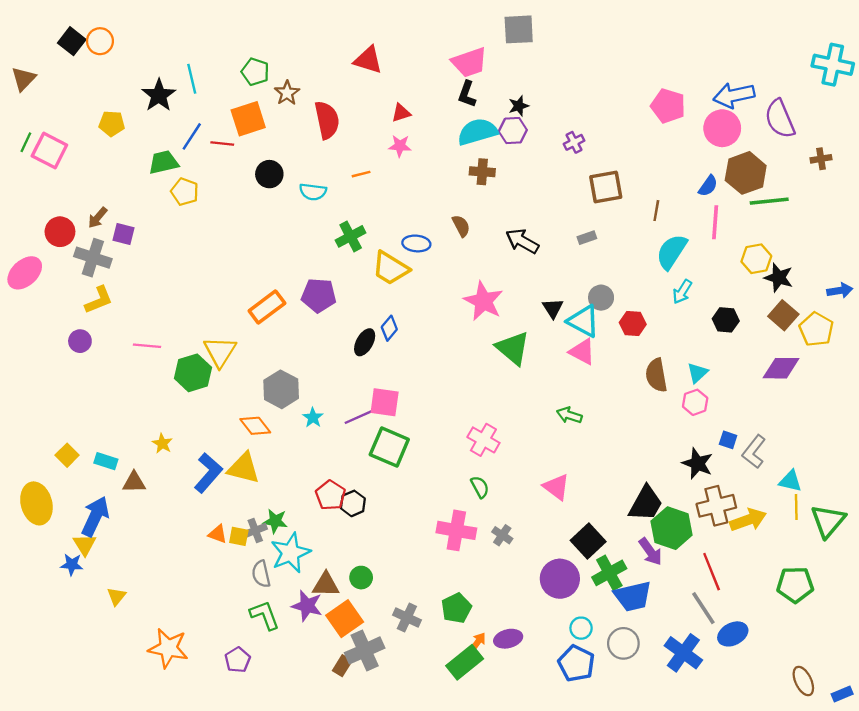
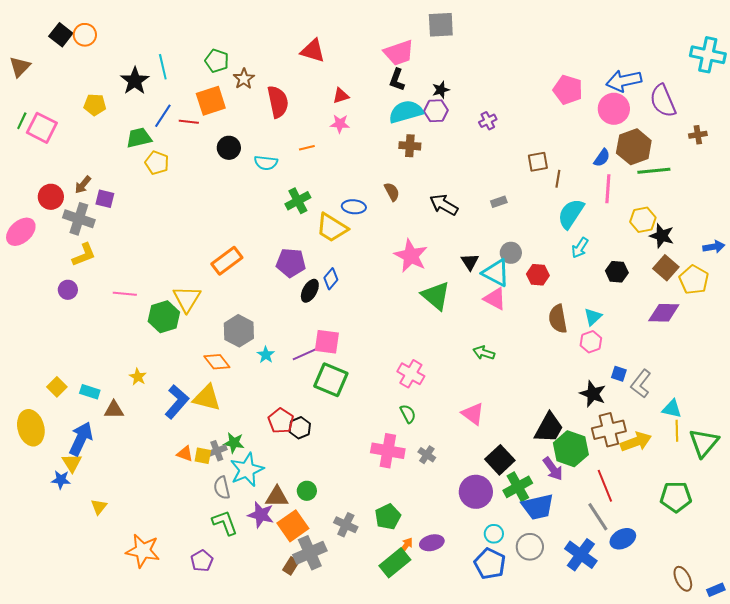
brown square: (606, 187) -> (538, 162), moved, size x0.7
purple pentagon: (319, 295) -> (291, 263), moved

